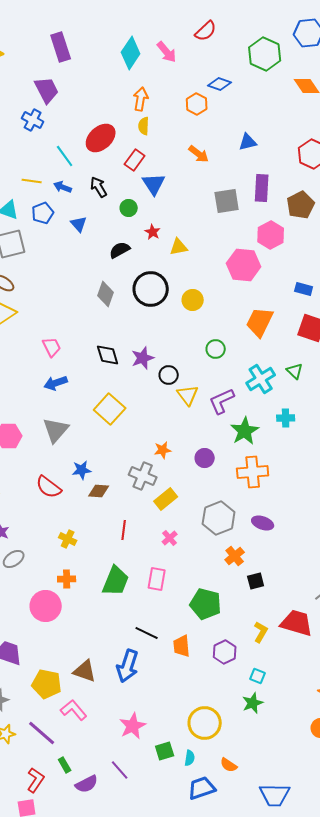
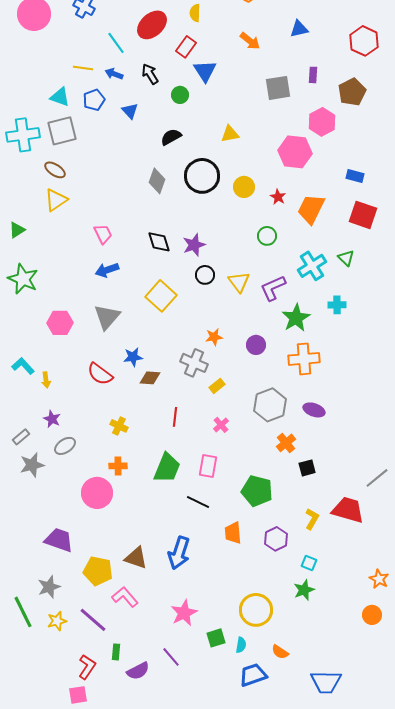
purple rectangle: (262, 188) -> (313, 75), size x0.6
red star: (153, 232) -> (278, 197), moved
black circle: (169, 375) -> (205, 275), moved
yellow rectangle: (166, 499) -> (217, 386), size x0.7
black line: (147, 633) -> (198, 502), moved
green rectangle: (65, 765) -> (116, 652), turned 35

